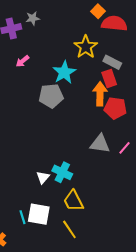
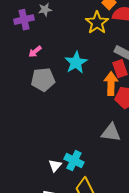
yellow star: (86, 47) -> (97, 23), moved
gray pentagon: (51, 96) -> (43, 80), moved

